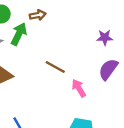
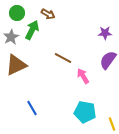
brown arrow: (38, 15) -> (48, 14), turned 40

